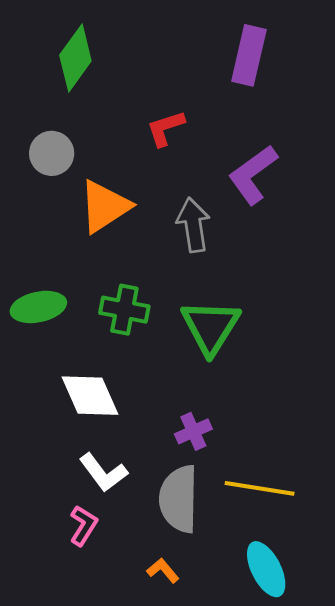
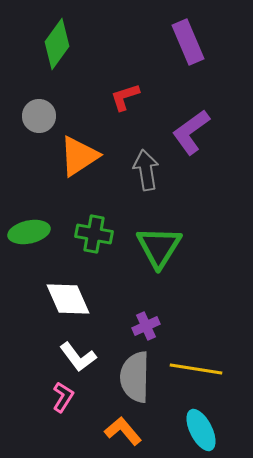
purple rectangle: (249, 55) -> (188, 42), turned -36
orange L-shape: (163, 570) -> (123, 431), size x1.5

